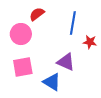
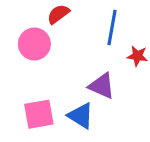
pink square: (23, 67) -> (39, 114), moved

